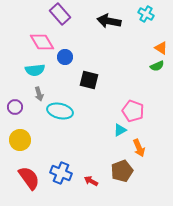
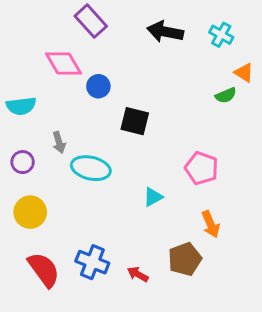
cyan cross: (146, 14) -> (221, 35), moved
green semicircle: (157, 66) -> (226, 95), moved
cyan semicircle: (35, 70) -> (21, 106), moved
cyan triangle: (120, 130) -> (153, 197), moved

